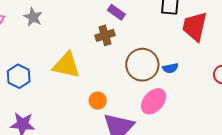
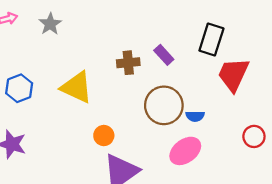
purple rectangle: (116, 12) -> (164, 55), moved
pink ellipse: (154, 101) -> (185, 151), moved

